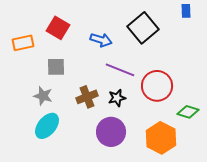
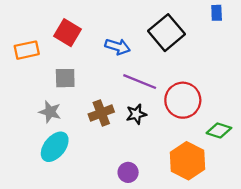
purple circle: (111, 132) -> (128, 172), moved, size x0.6

